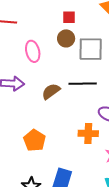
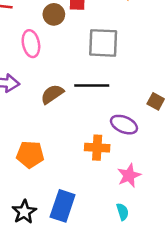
brown circle: (66, 38) -> (54, 14), moved
orange pentagon: (35, 140) -> (30, 154), turned -30

